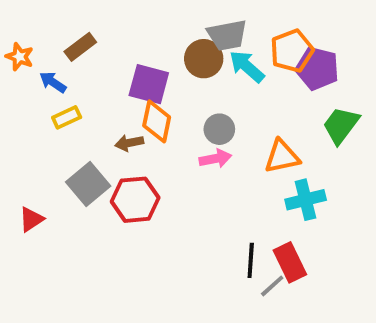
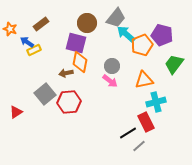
gray trapezoid: (227, 35) -> (116, 18), turned -40
orange pentagon: (292, 51) -> (142, 45), moved
brown circle: (204, 59) -> (87, 23), moved
yellow rectangle: (67, 117) -> (34, 50), moved
pink arrow: (215, 159) -> (110, 81), turned 49
black line: (251, 260) -> (128, 133), turned 54
red rectangle: (290, 262) -> (146, 122), moved

